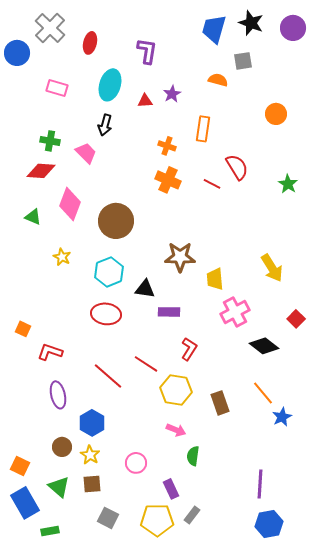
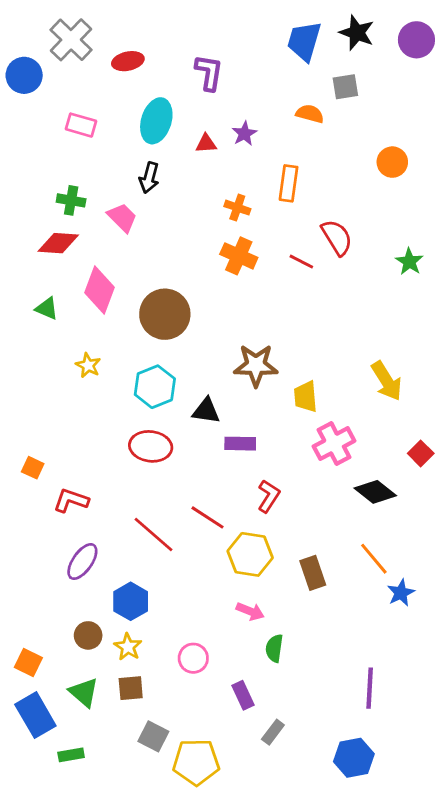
red ellipse: (90, 43) -> (128, 61), turned 65
purple ellipse: (58, 395) -> (82, 562), turned 48
yellow pentagon: (157, 520) -> (196, 762), moved
blue hexagon: (269, 524) -> (354, 758), moved

